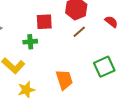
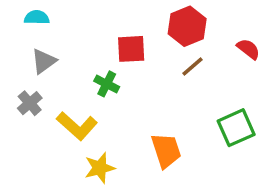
green cross: (30, 42) -> (107, 84), turned 32

